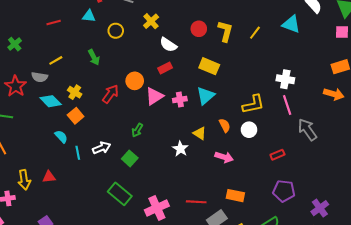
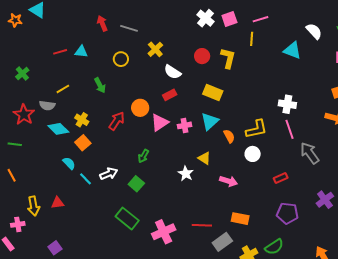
cyan triangle: (89, 16) -> (81, 52), moved
yellow line: (255, 33) -> (252, 39), moved, turned -32
orange semicircle: (225, 125) -> (229, 136), moved
cyan line: (78, 153) -> (86, 179), turned -32
purple cross: (320, 208) -> (325, 200), moved

